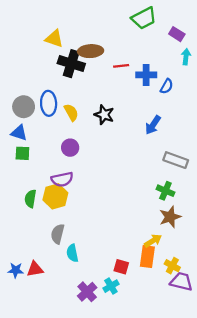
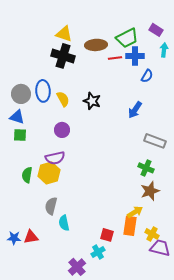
green trapezoid: (144, 18) -> (127, 38), moved
yellow triangle: (54, 39) -> (64, 34), moved
brown ellipse: (91, 51) -> (96, 45), moved
red line: (121, 66) -> (115, 58), moved
blue cross: (146, 75) -> (135, 56), moved
purple cross: (87, 292) -> (77, 267), moved

